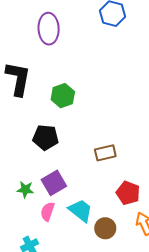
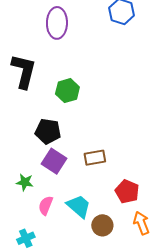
brown rectangle: (105, 153) -> (95, 158), moved
purple square: (54, 183) -> (54, 161), moved, turned -30

